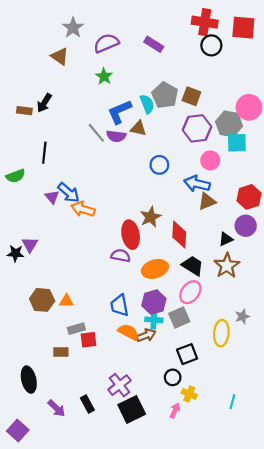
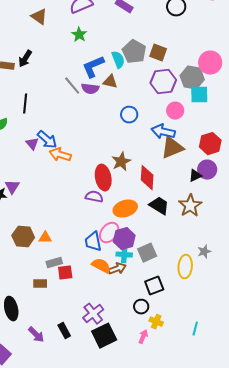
brown triangle: (207, 201) -> (172, 148), size x1.4
black triangle: (226, 239) -> (195, 176), moved
pink ellipse: (190, 292) -> (109, 233), moved

